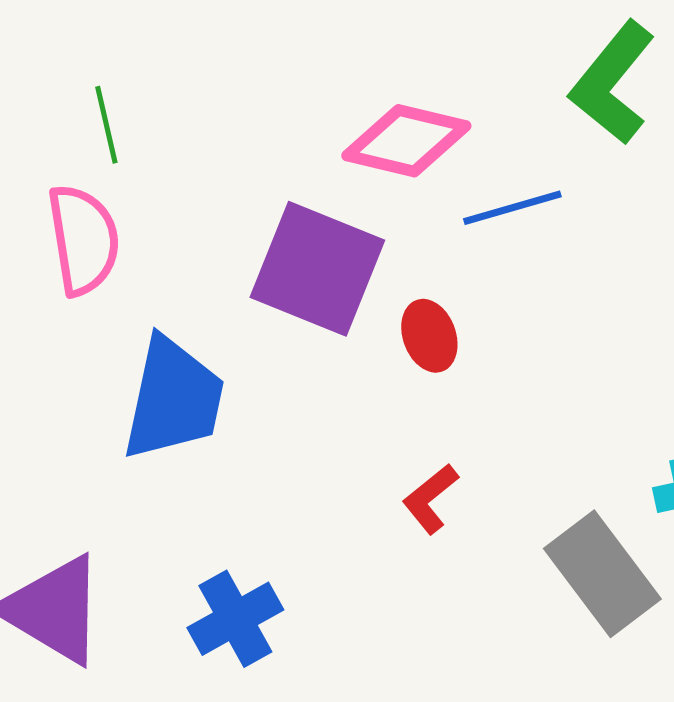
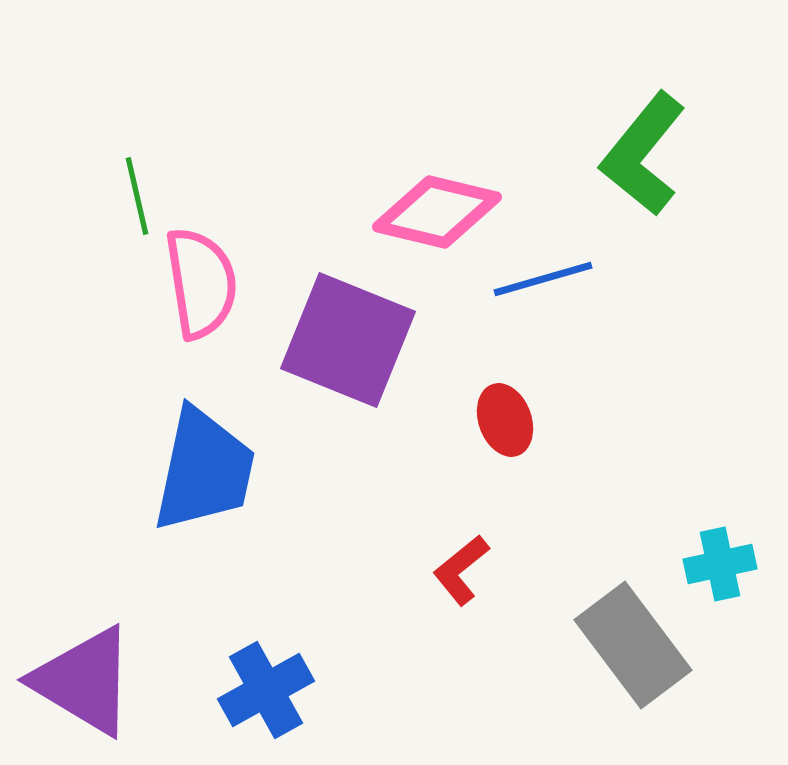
pink semicircle: (83, 240) -> (201, 283), moved
red ellipse: (429, 336) -> (505, 420), moved

